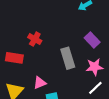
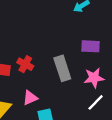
red cross: (35, 39) -> (25, 64), moved
purple rectangle: (92, 40) -> (91, 46), turned -42

